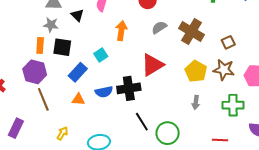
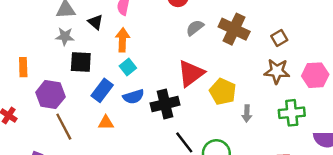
orange arrow: (121, 31) -> (123, 40), moved
orange rectangle: (40, 46) -> (23, 67), moved
yellow pentagon: (196, 71) -> (223, 92), moved
blue semicircle: (104, 92) -> (134, 97), moved

